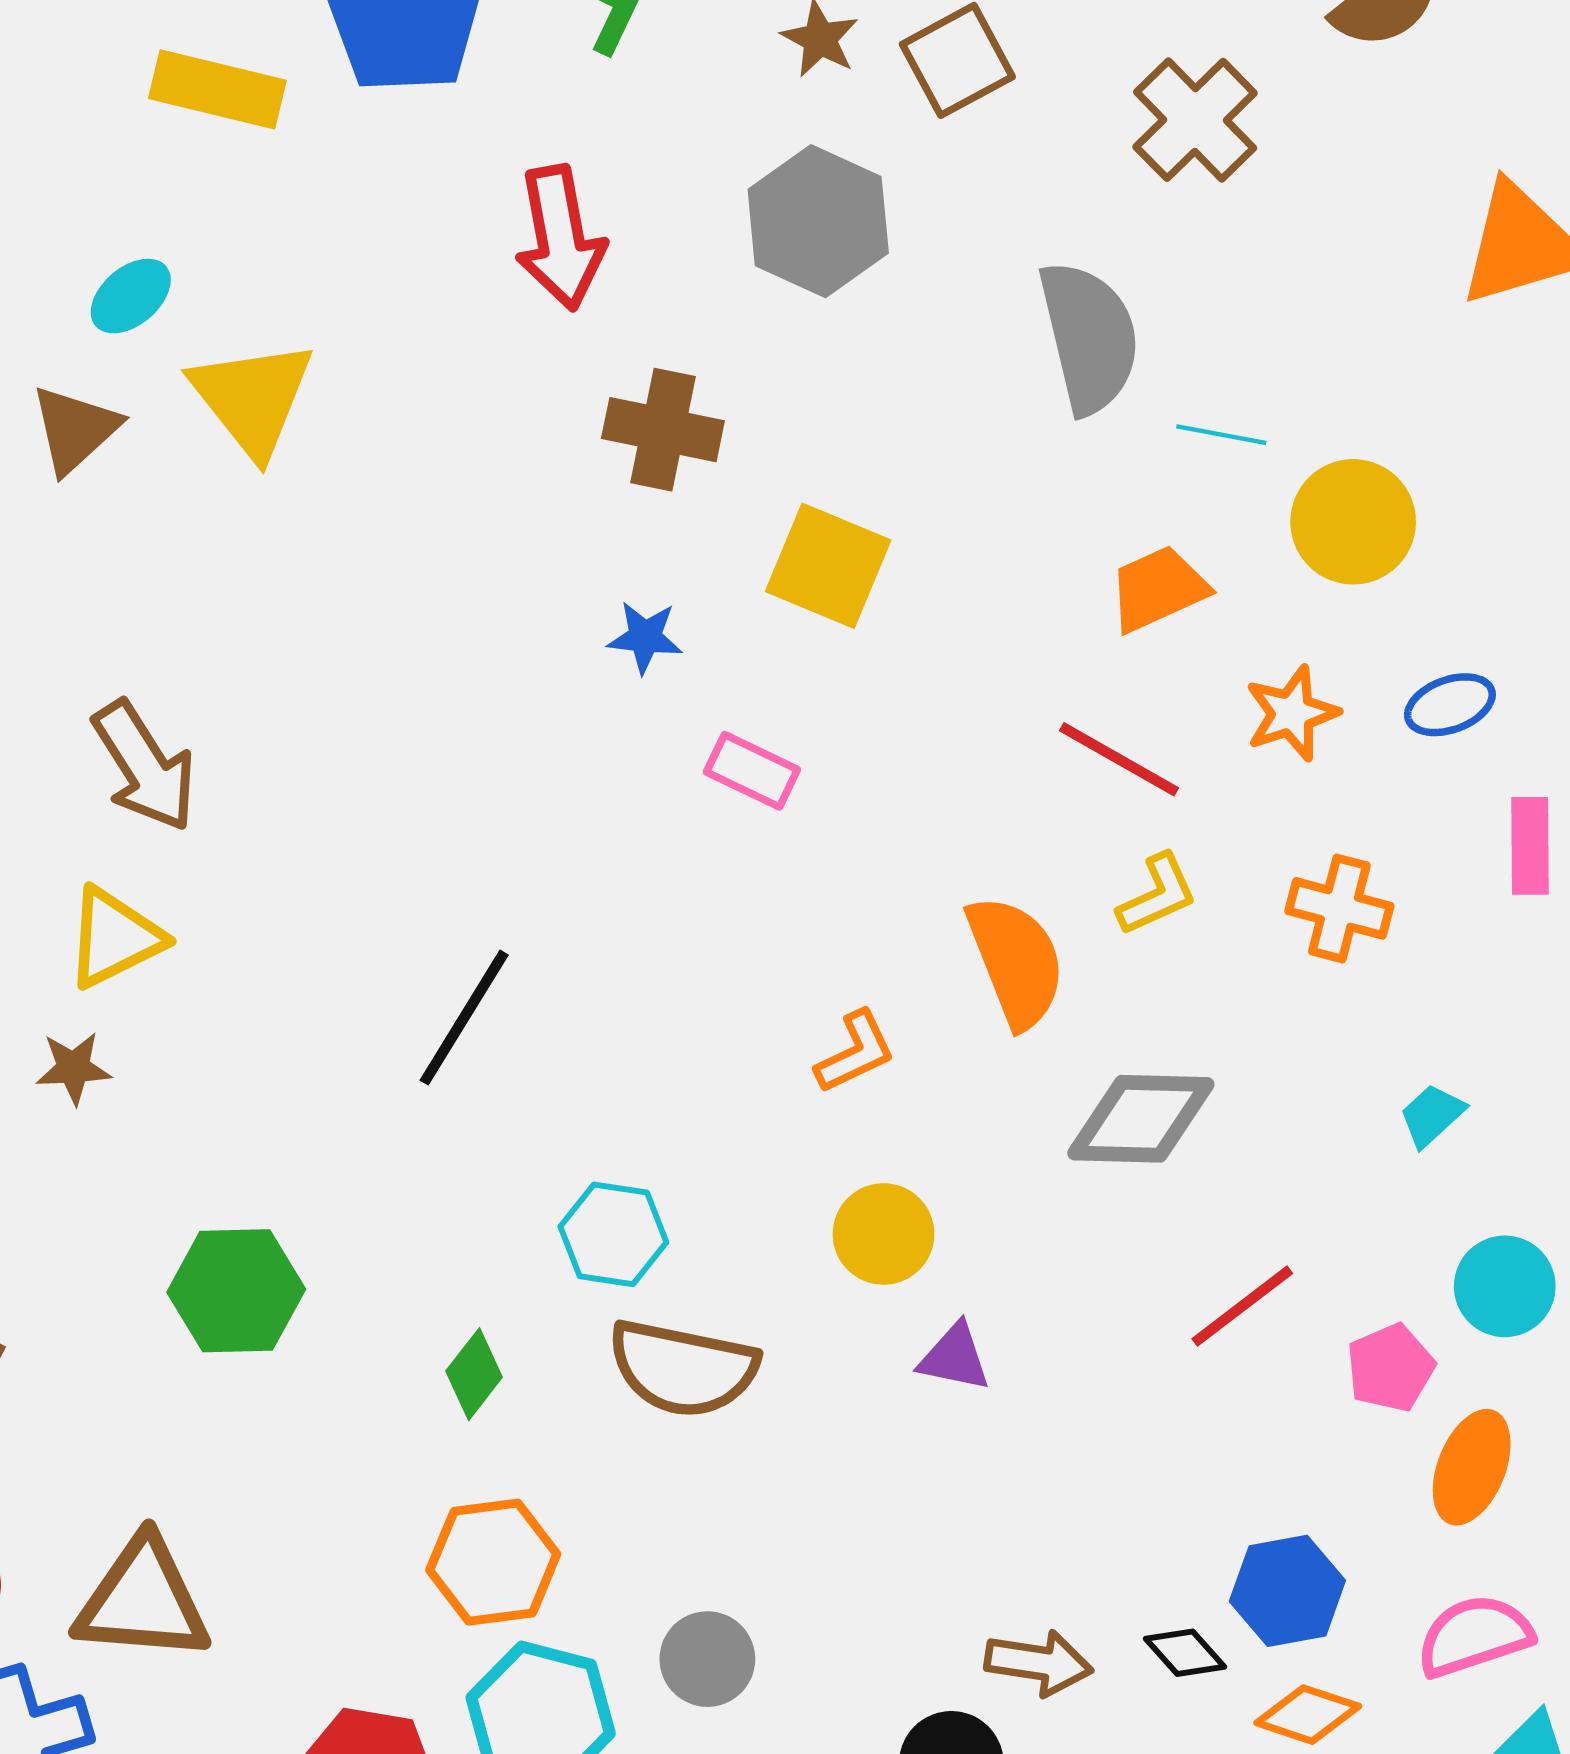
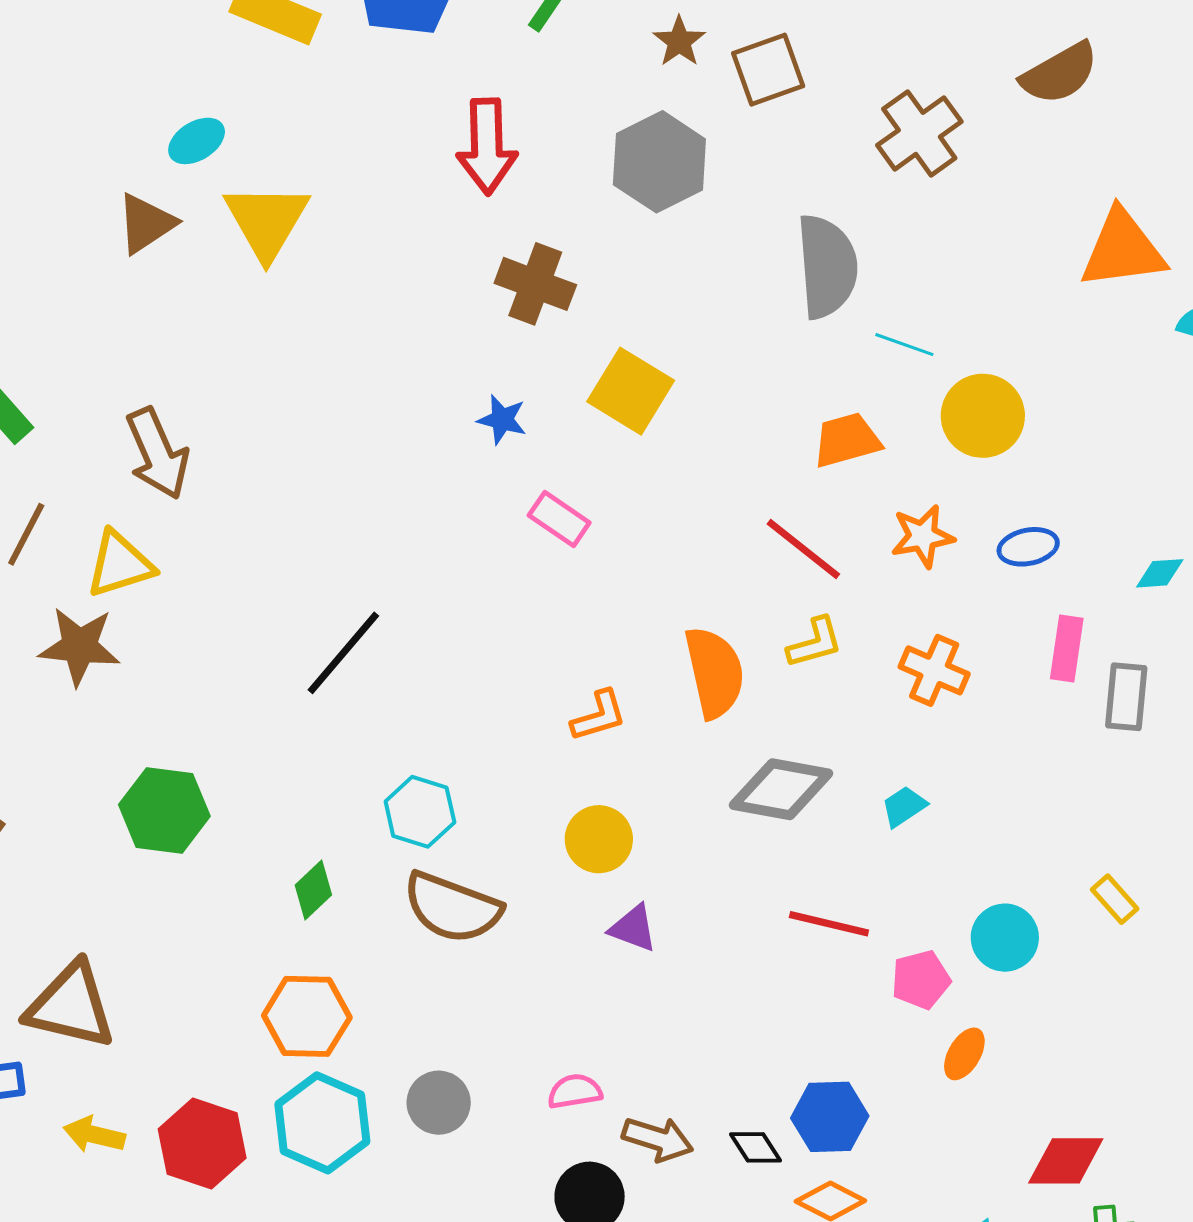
brown star: (73, 1068) -> (79, 646), size x1.6
cyan trapezoid: (1432, 1115) -> (904, 806), moved
red line: (1242, 1306) -> (829, 924), turned 42
orange ellipse: (1472, 1467) -> (964, 1054), size x0.7
pink semicircle: (1474, 1636) -> (575, 1091), moved, size x0.7

